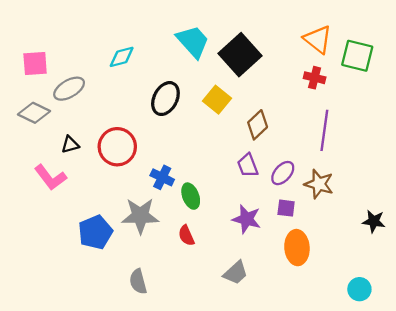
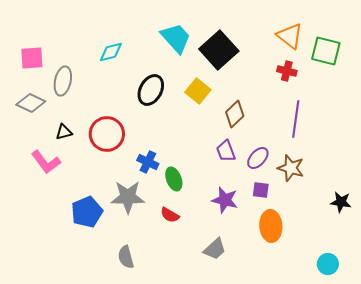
gray ellipse: (69, 89) -> (63, 81), turned -48
red semicircle: (186, 236) -> (170, 215), turned -36

